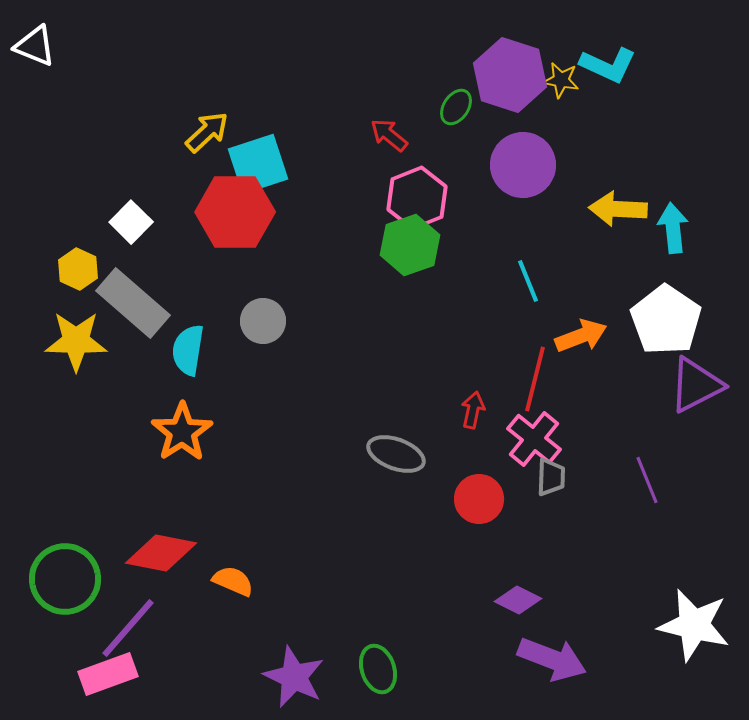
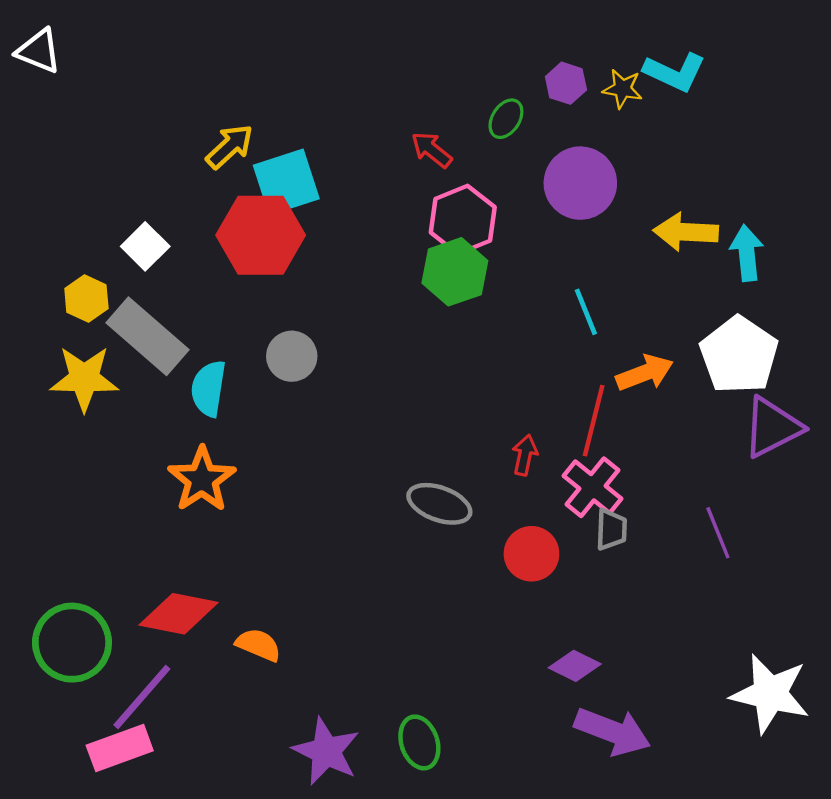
purple hexagon: (510, 75) -> (566, 83), size x0.5

